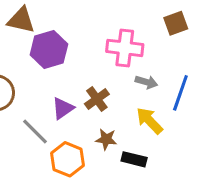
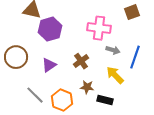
purple triangle: (63, 108) -> (49, 65), moved
gray line: (35, 132) -> (35, 95), moved

